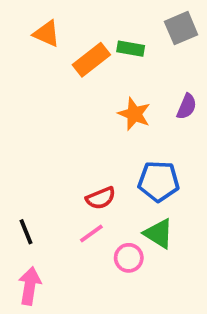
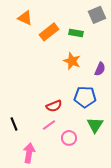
green rectangle: (131, 49) -> (76, 33), moved
purple semicircle: (187, 106) -> (100, 69), moved
green triangle: (159, 234) -> (95, 125), moved, turned 30
pink arrow: (30, 286) -> (29, 153), moved

